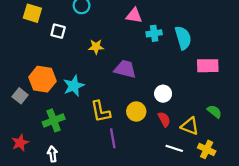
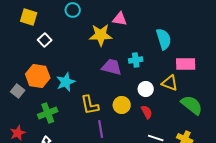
white square: (58, 31) -> (45, 40), moved, turned 32
cyan cross: (154, 33) -> (136, 60), moved
yellow star: (96, 47) -> (101, 35), moved, size x1.6
green semicircle: (214, 111) -> (192, 105), size x1.6
yellow triangle: (190, 126) -> (170, 83), moved

